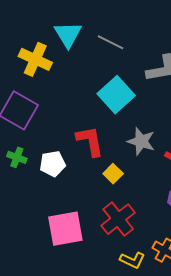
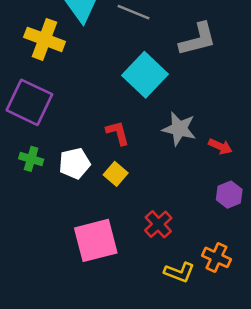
red L-shape: (90, 141) -> (118, 133), size x0.7
yellow square: (113, 174) -> (116, 174), moved
red cross: (118, 219) -> (158, 224), size x0.7

